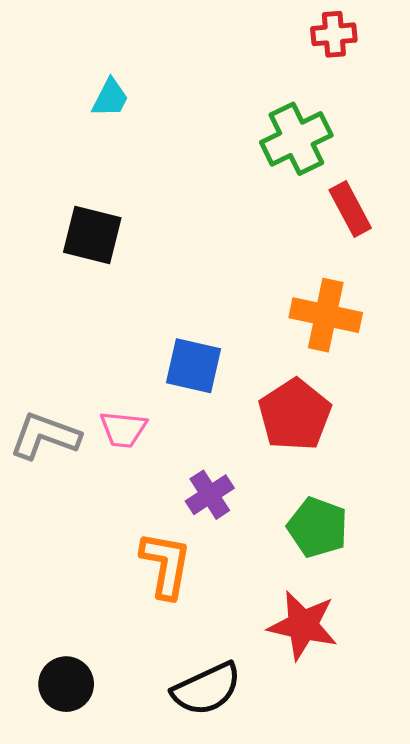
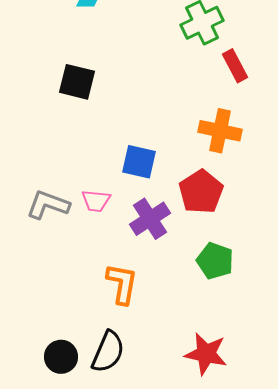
purple cross: (210, 495) -> (150, 219), moved, size x1.4
red star: (303, 625) -> (206, 354), moved
black semicircle: (207, 689) -> (108, 352), moved, turned -42

